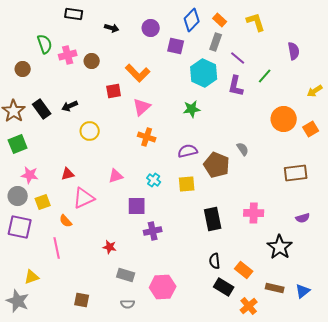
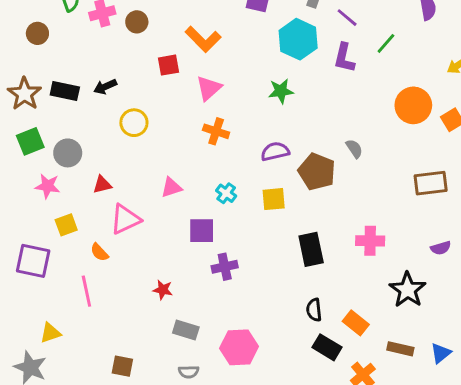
black rectangle: (42, 109) -> (65, 91), turned -42
gray circle: (18, 196) -> (68, 153), moved

